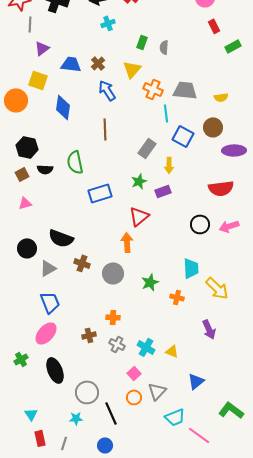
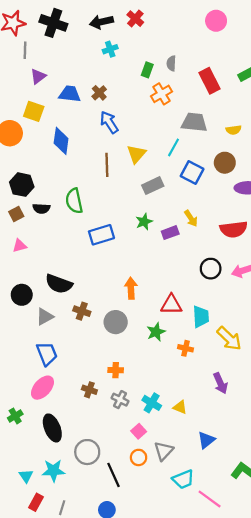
red rectangle: (214, 26) -> (210, 81), moved, size x1.6
gray semicircle: (164, 47) -> (171, 63), moved
yellow triangle: (132, 69) -> (136, 154), moved
orange cross: (153, 89) -> (161, 94), moved, turned 36
cyan line: (166, 113) -> (173, 147), turned 36
gray rectangle: (147, 148) -> (153, 186), turned 30
yellow arrow: (169, 165) -> (191, 218), moved, turned -35
red triangle: (139, 216) -> (171, 305), moved, turned 40
brown cross: (89, 335) -> (89, 390), turned 32
cyan star: (76, 418) -> (53, 471), moved, size x1.5
red rectangle: (40, 438) -> (36, 502), turned 42

